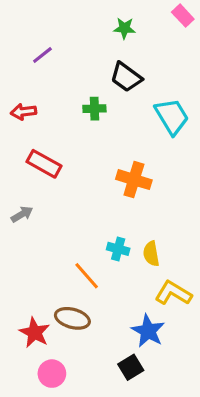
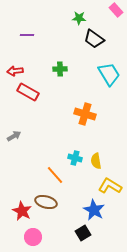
purple line: (42, 55) -> (27, 35), turned 40
black trapezoid: (126, 77) -> (94, 39), moved
red rectangle: (44, 164) -> (28, 92), moved

